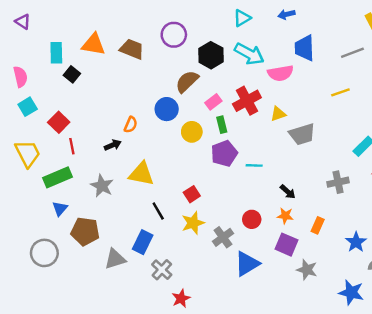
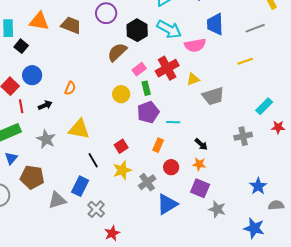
blue circle: (167, 109) -> (32, 75), moved
black arrow: (113, 145) -> (45, 105), moved
orange rectangle: (318, 225) -> (158, 145), moved

